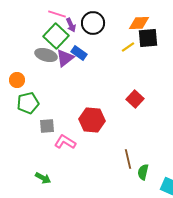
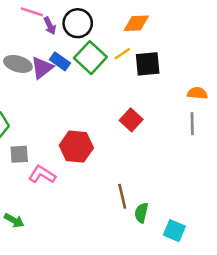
green square: (56, 36) -> (90, 58), moved
black square: (148, 38) -> (148, 64), moved

